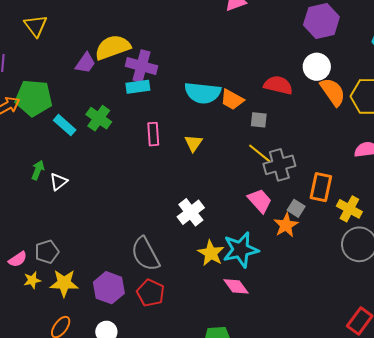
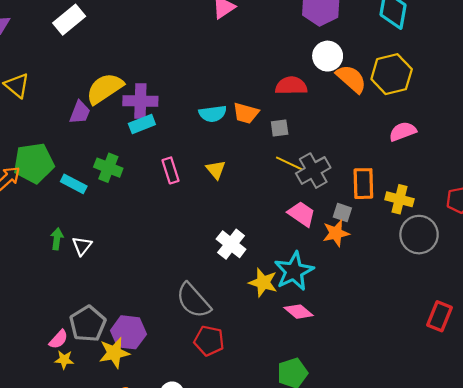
cyan semicircle: (203, 93) -> (213, 114), size x0.7
orange star: (286, 225) -> (336, 233), turned 30
gray pentagon: (47, 252) -> (88, 324), size x1.4
yellow star: (32, 280) -> (64, 360), moved, turned 30
purple hexagon: (109, 288) -> (128, 332), moved

